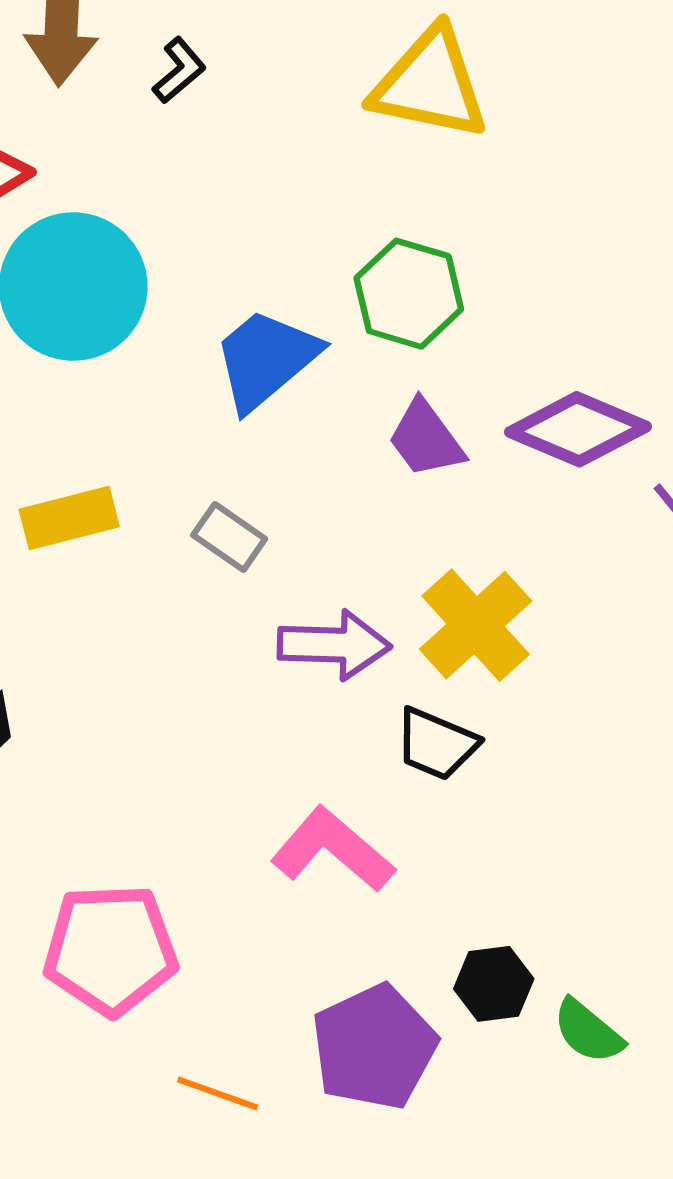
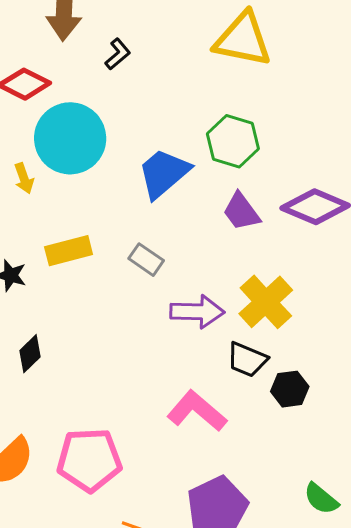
black L-shape: (179, 70) -> (118, 54), moved
black hexagon: (494, 984) -> (290, 389), moved

